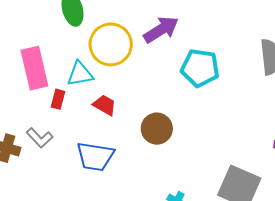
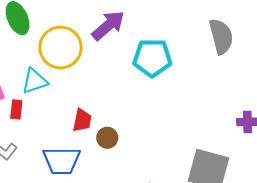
red trapezoid: (105, 105) -> (82, 120), moved, turned 80
brown circle: (157, 129) -> (107, 138), moved, size x0.7

